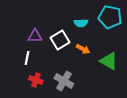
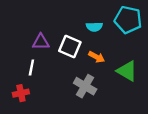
white square: (60, 40) -> (70, 47), turned -36
red cross: (36, 80) -> (21, 93), moved, turned -32
gray cross: (64, 81) -> (85, 86), moved

